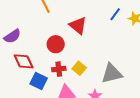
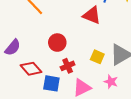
red triangle: (78, 26) -> (92, 15), moved
yellow square: (79, 68) -> (97, 57), moved

